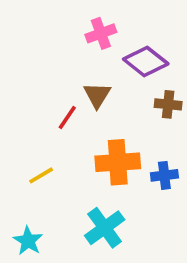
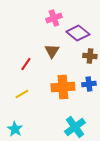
red line: (67, 117) -> (26, 64), moved
blue cross: (164, 175) -> (89, 84), moved
cyan cross: (105, 228) -> (75, 127), moved

